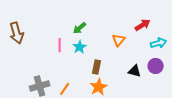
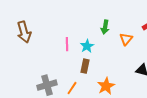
green arrow: (80, 28) -> (105, 27), moved, turned -40
brown rectangle: (97, 67) -> (85, 66), moved

